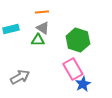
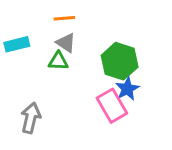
gray arrow: (20, 77) -> (31, 118), turned -48
blue star: (83, 84) -> (127, 89), moved

